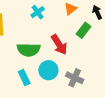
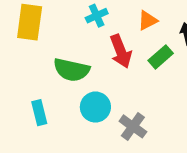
red arrow: (59, 45) -> (121, 51), moved
cyan rectangle: (24, 77) -> (39, 113), moved

